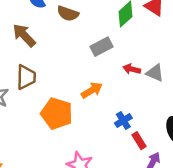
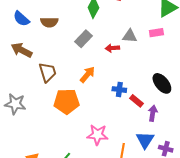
gray triangle: (155, 73) -> (130, 36), moved
brown trapezoid: (26, 77) -> (47, 72), moved
blue cross: (123, 121) -> (119, 90), turned -32

